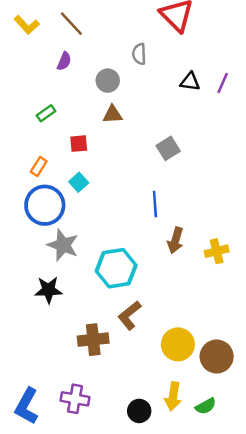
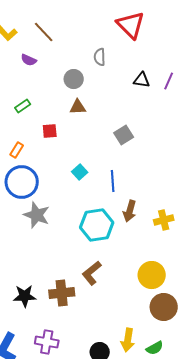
purple semicircle: (64, 61) -> (29, 60), moved, turned 91
cyan square: (79, 182) -> (80, 172), moved
cyan hexagon: (116, 268) -> (97, 225), moved
black star: (48, 290) -> (25, 296), moved
yellow circle: (178, 344) -> (152, 275), moved

